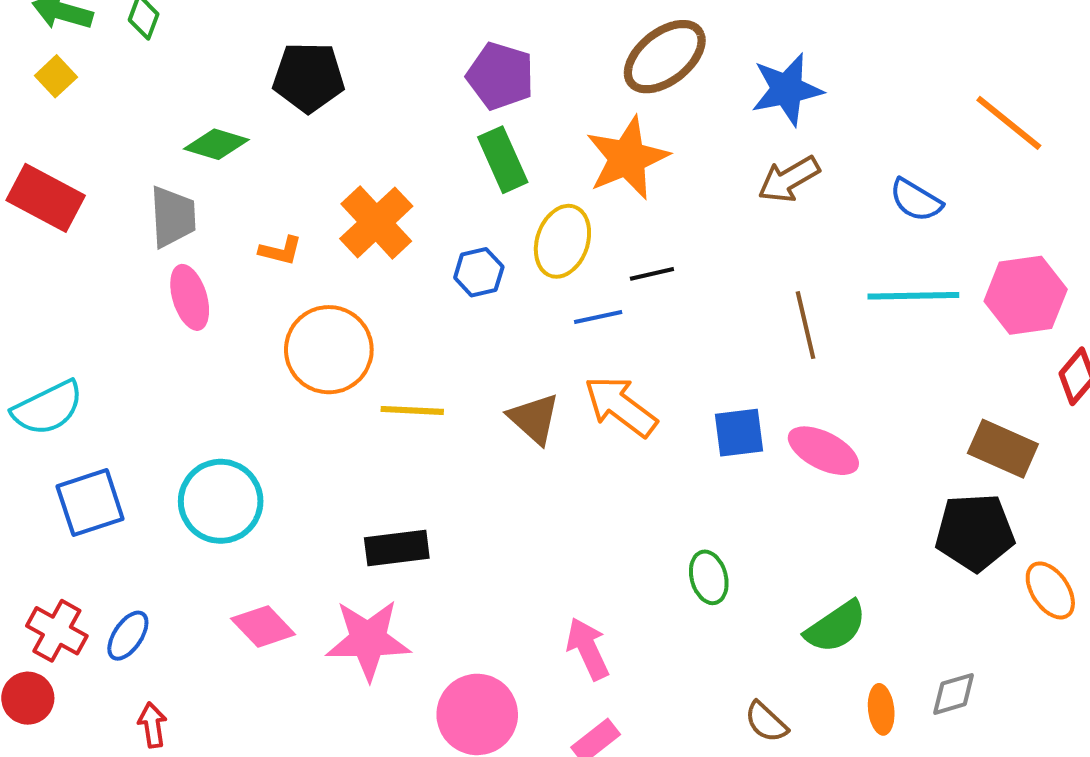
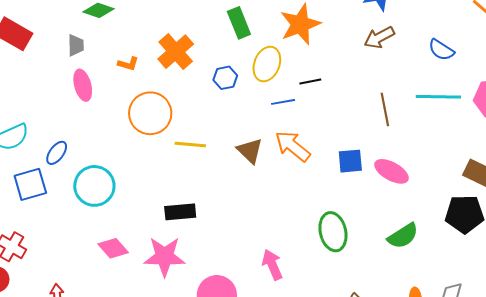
gray trapezoid: (173, 217) -> (76, 45), size x0.7
green ellipse: (709, 577) -> (333, 232), size x1.5
green semicircle: (836, 627) -> (403, 236), moved
blue ellipse: (128, 636) -> (57, 153), moved

